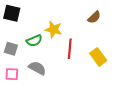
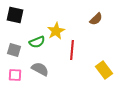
yellow star: (54, 29) -> (56, 31), turned 30
yellow rectangle: (98, 57) -> (104, 70), moved

